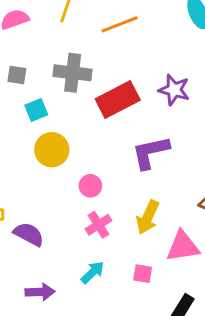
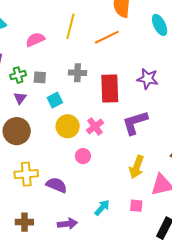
gray cross: (73, 73) -> (78, 73), size x0.7
red rectangle: (118, 99) -> (110, 88), turned -60
pink circle: (90, 186) -> (83, 156), moved
pink cross: (98, 225) -> (95, 127), moved

